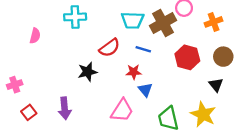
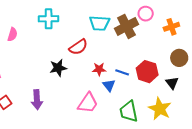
blue line: (143, 49) -> (122, 72), moved
red hexagon: (187, 57) -> (147, 72), moved

